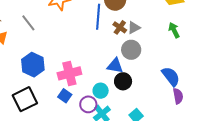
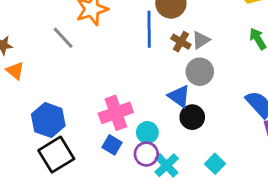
gray line: (28, 23) -> (63, 38), moved
blue hexagon: (33, 65) -> (48, 120), moved
blue triangle: (115, 66) -> (179, 96), turned 30
cyan circle: (101, 91) -> (147, 132), moved

